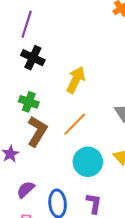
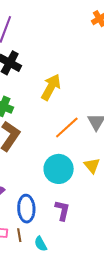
orange line: (75, 124) -> (67, 127), moved

